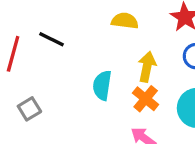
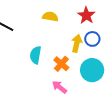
yellow arrow: (147, 67) -> (77, 43), moved

